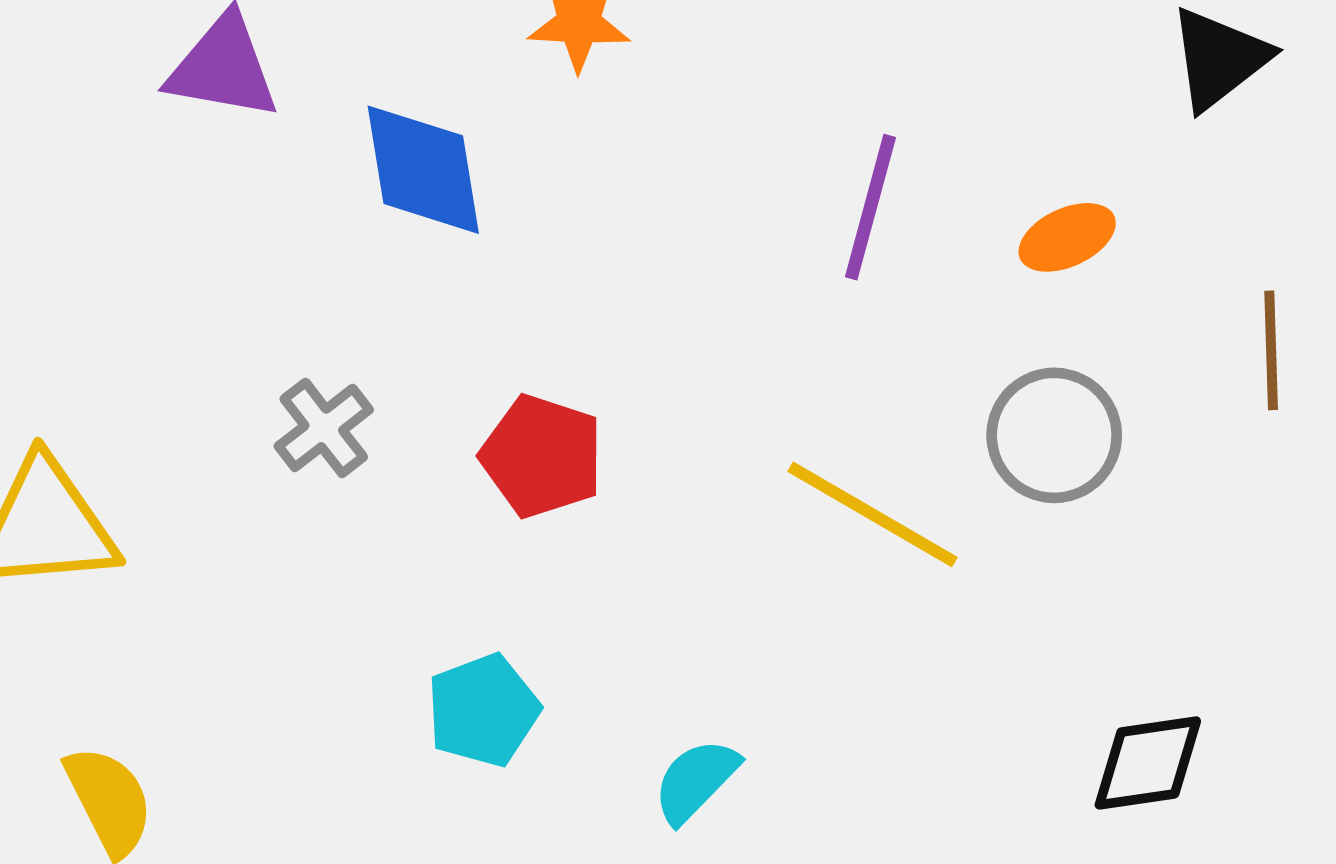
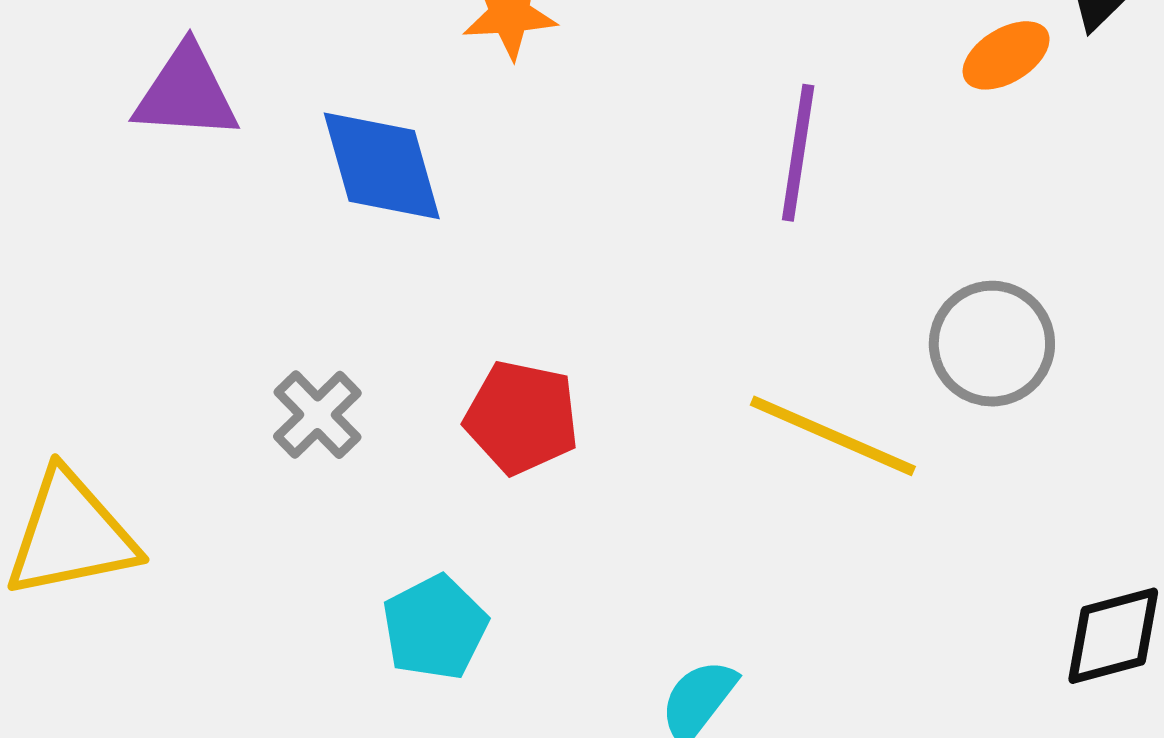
orange ellipse: (1067, 237) -> (1006, 55), moved
cyan pentagon: (483, 710) -> (435, 627), moved

